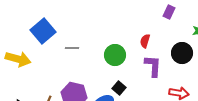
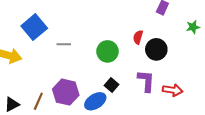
black circle: (182, 53) -> (156, 49), moved
purple L-shape: (153, 66) -> (146, 81), moved

